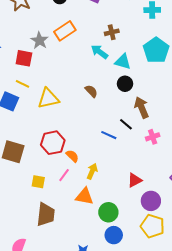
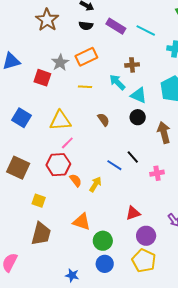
yellow line: (22, 84) -> (85, 87), moved, turned -32
brown arrow: (142, 107) -> (164, 132), moved
yellow arrow: (92, 171) -> (95, 184), moved
pink line: (64, 175) -> (67, 143), moved

